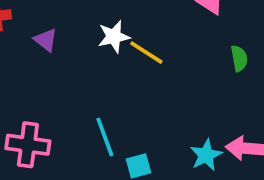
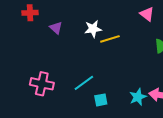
yellow line: (146, 53) -> (110, 39), turned -54
cyan line: (105, 137) -> (84, 83), turned 70

